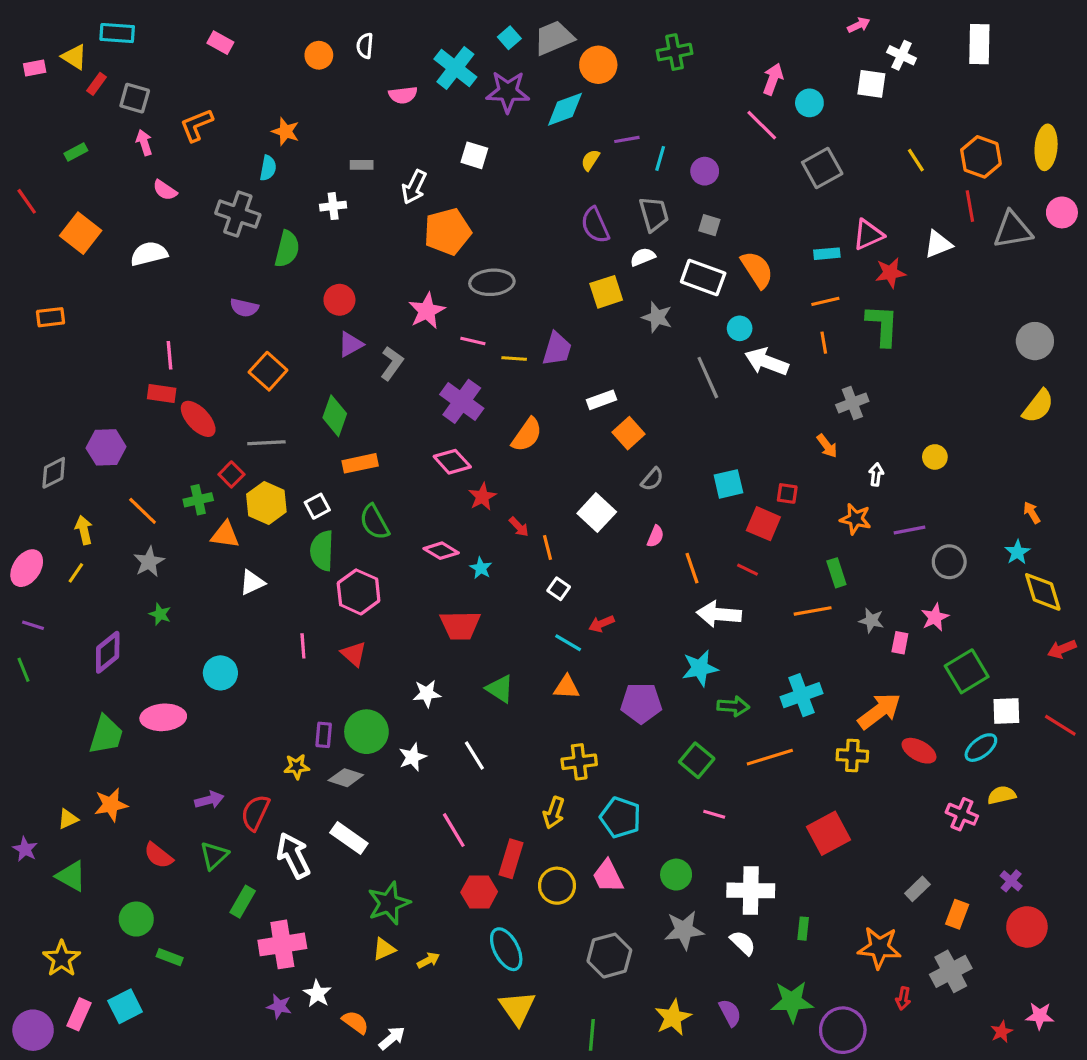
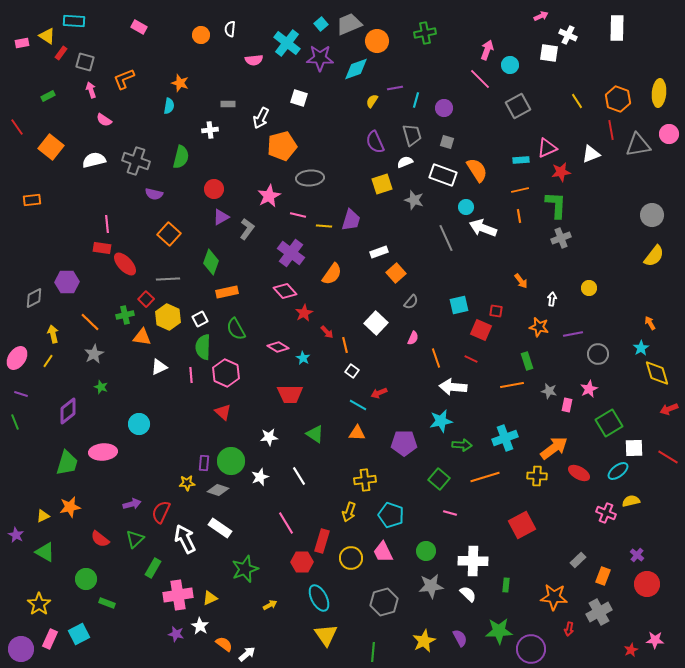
gray cross: (238, 214) -> (136, 161), moved
gray cross: (852, 403) -> (561, 238), moved
pink line: (303, 646) -> (191, 375), moved
yellow triangle: (384, 949) -> (210, 598), moved

